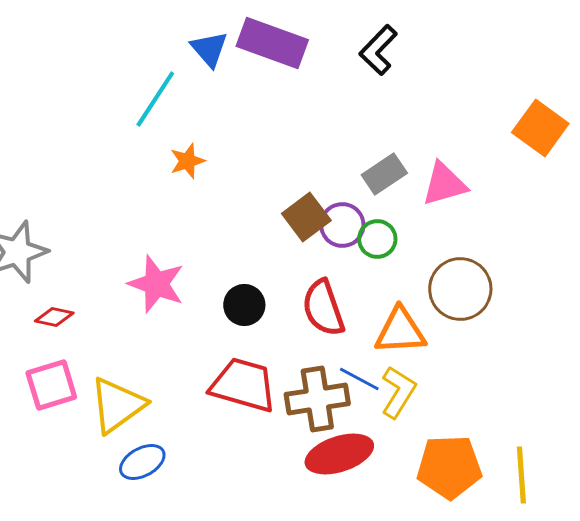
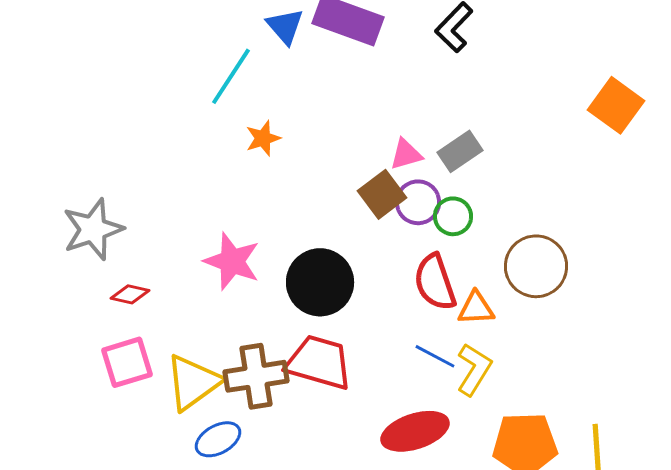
pink triangle: (444, 184) -> (406, 154), moved, size x0.7
black circle: (244, 305) -> (320, 282), size x1.6
red semicircle: (323, 308) -> (435, 282), moved
orange triangle: (400, 331) -> (476, 308), size x0.7
brown cross: (317, 399) -> (256, 376), moved

